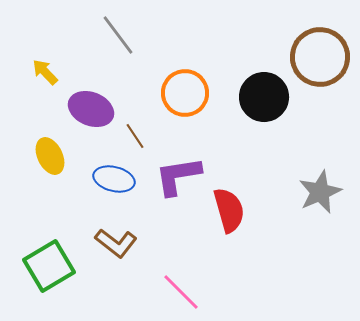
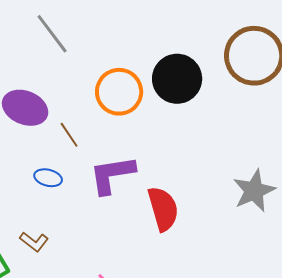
black circle: (264, 97) -> (177, 79), moved
blue ellipse: (114, 179) -> (48, 178), size x0.7
brown L-shape: (116, 243) -> (34, 242), moved, size x0.7

